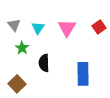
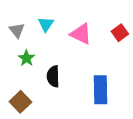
cyan triangle: (38, 28) -> (46, 24), moved
pink triangle: (67, 28) -> (81, 34), turned -36

